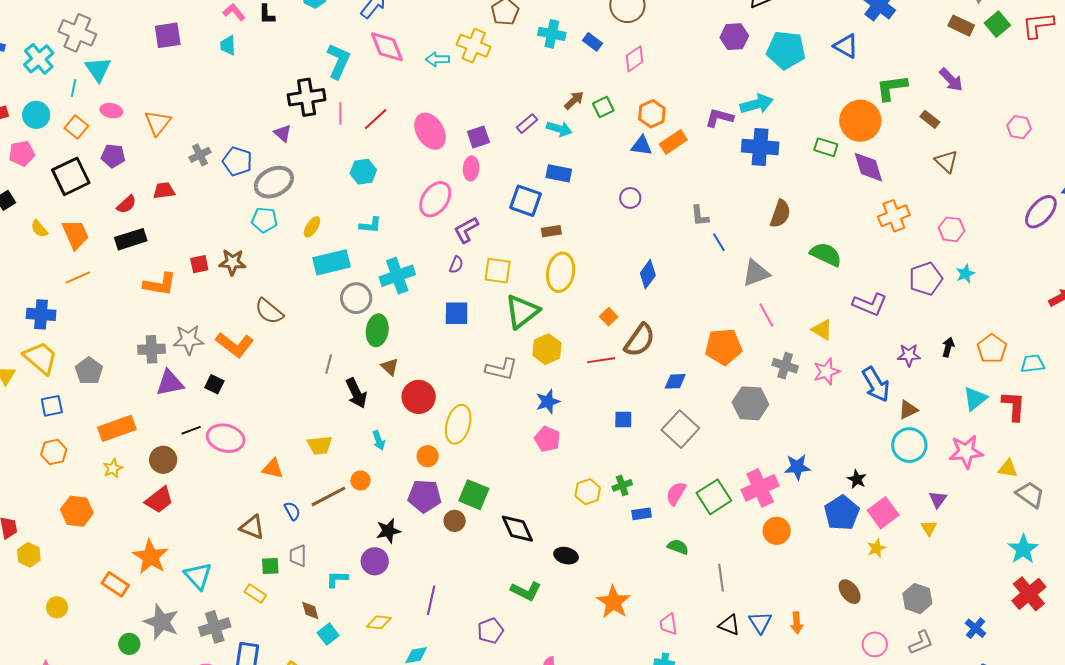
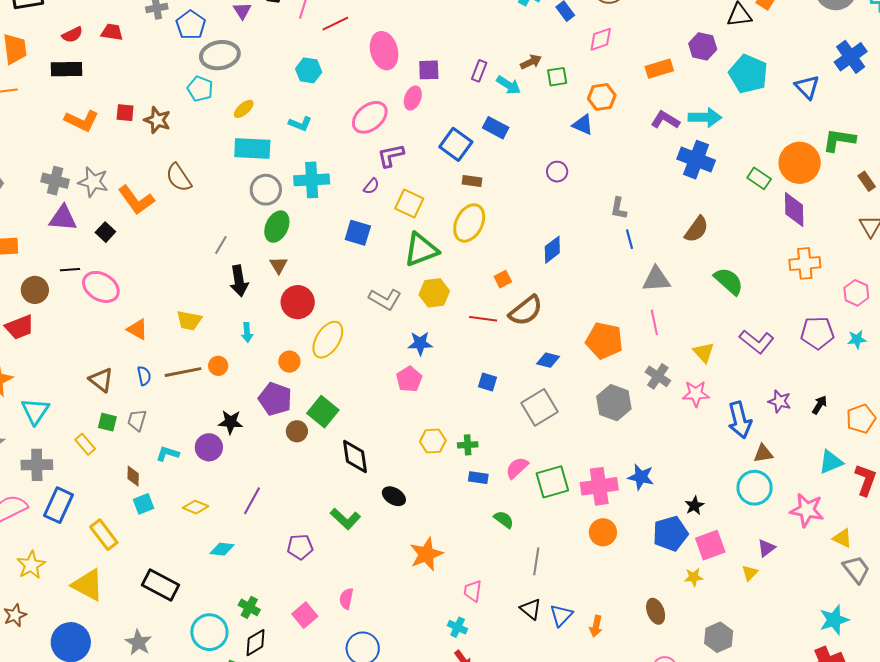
purple rectangle: (527, 124) -> (479, 71), turned -45
orange rectangle: (673, 142) -> (659, 69), moved

